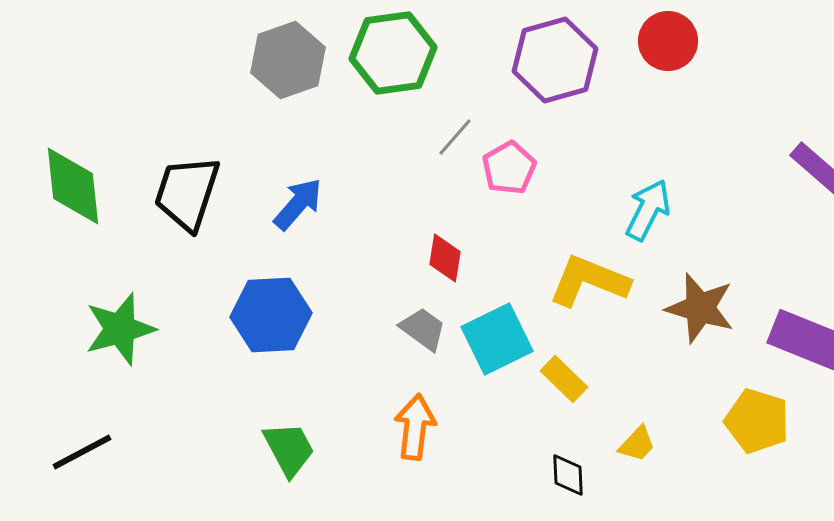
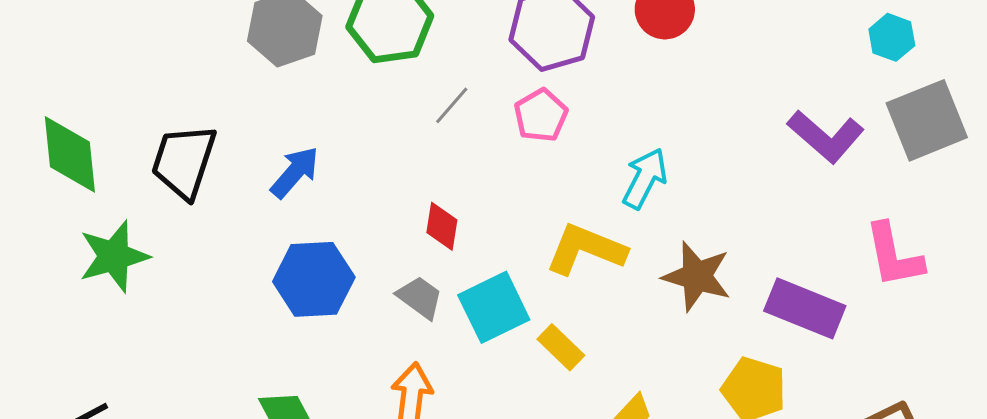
pink pentagon: (509, 168) -> (541, 115), moved
blue hexagon: (271, 315) -> (314, 279), moved
green star: (120, 329) -> (114, 256), moved

